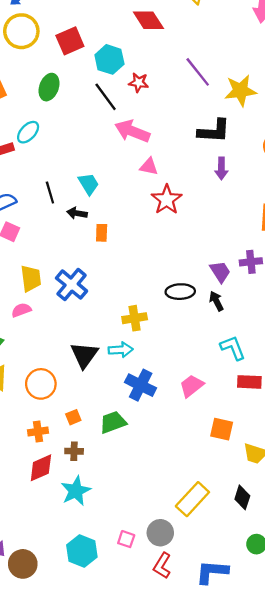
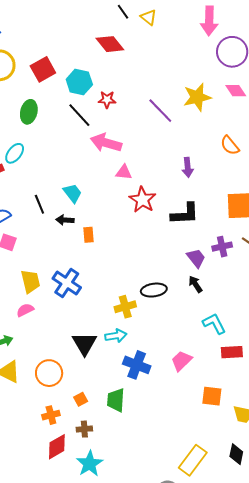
purple line: (198, 72) -> (160, 111), moved
black L-shape: (214, 131) -> (185, 214), moved
black ellipse: (180, 292) -> (154, 290), moved
green trapezoid: (113, 422) -> (116, 400), turned -60

